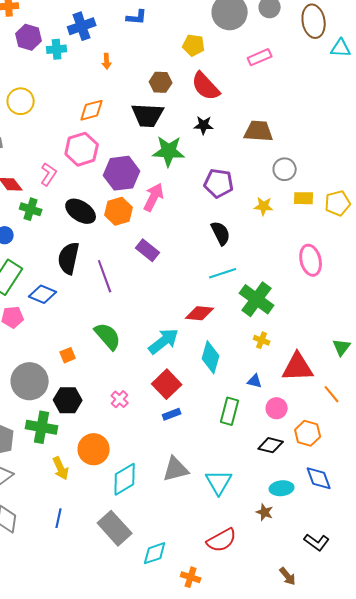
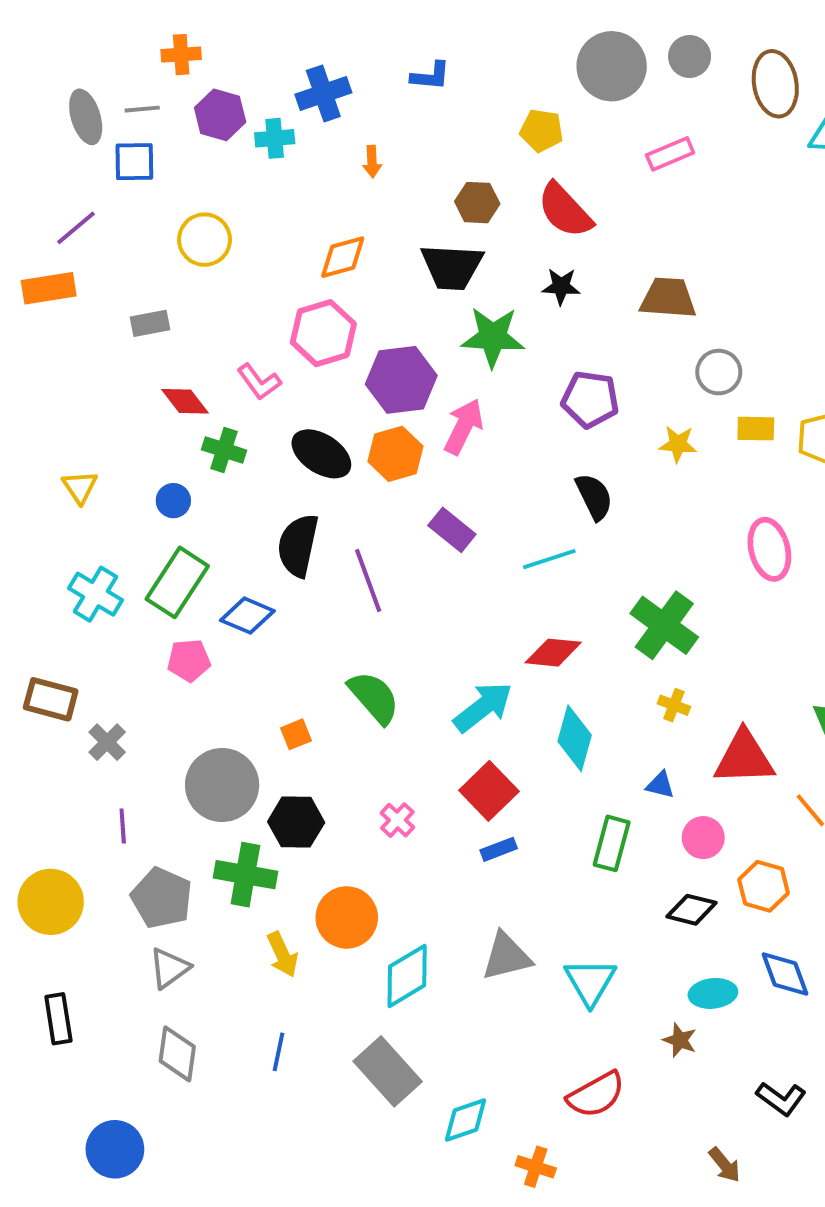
pink L-shape: (49, 174) -> (259, 382), turned 110
cyan line: (223, 273) -> (549, 559), moved

